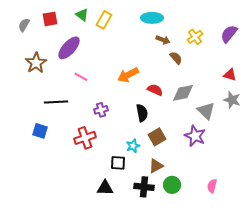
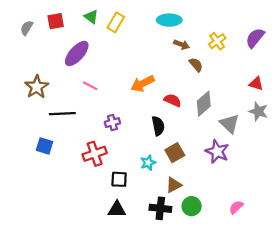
brown star: (36, 63) -> (37, 87), moved
gray diamond: (183, 93) -> (204, 104), turned -30
black square: (118, 163) -> (119, 179), moved
pink semicircle: (212, 186) -> (236, 207), turned 32

